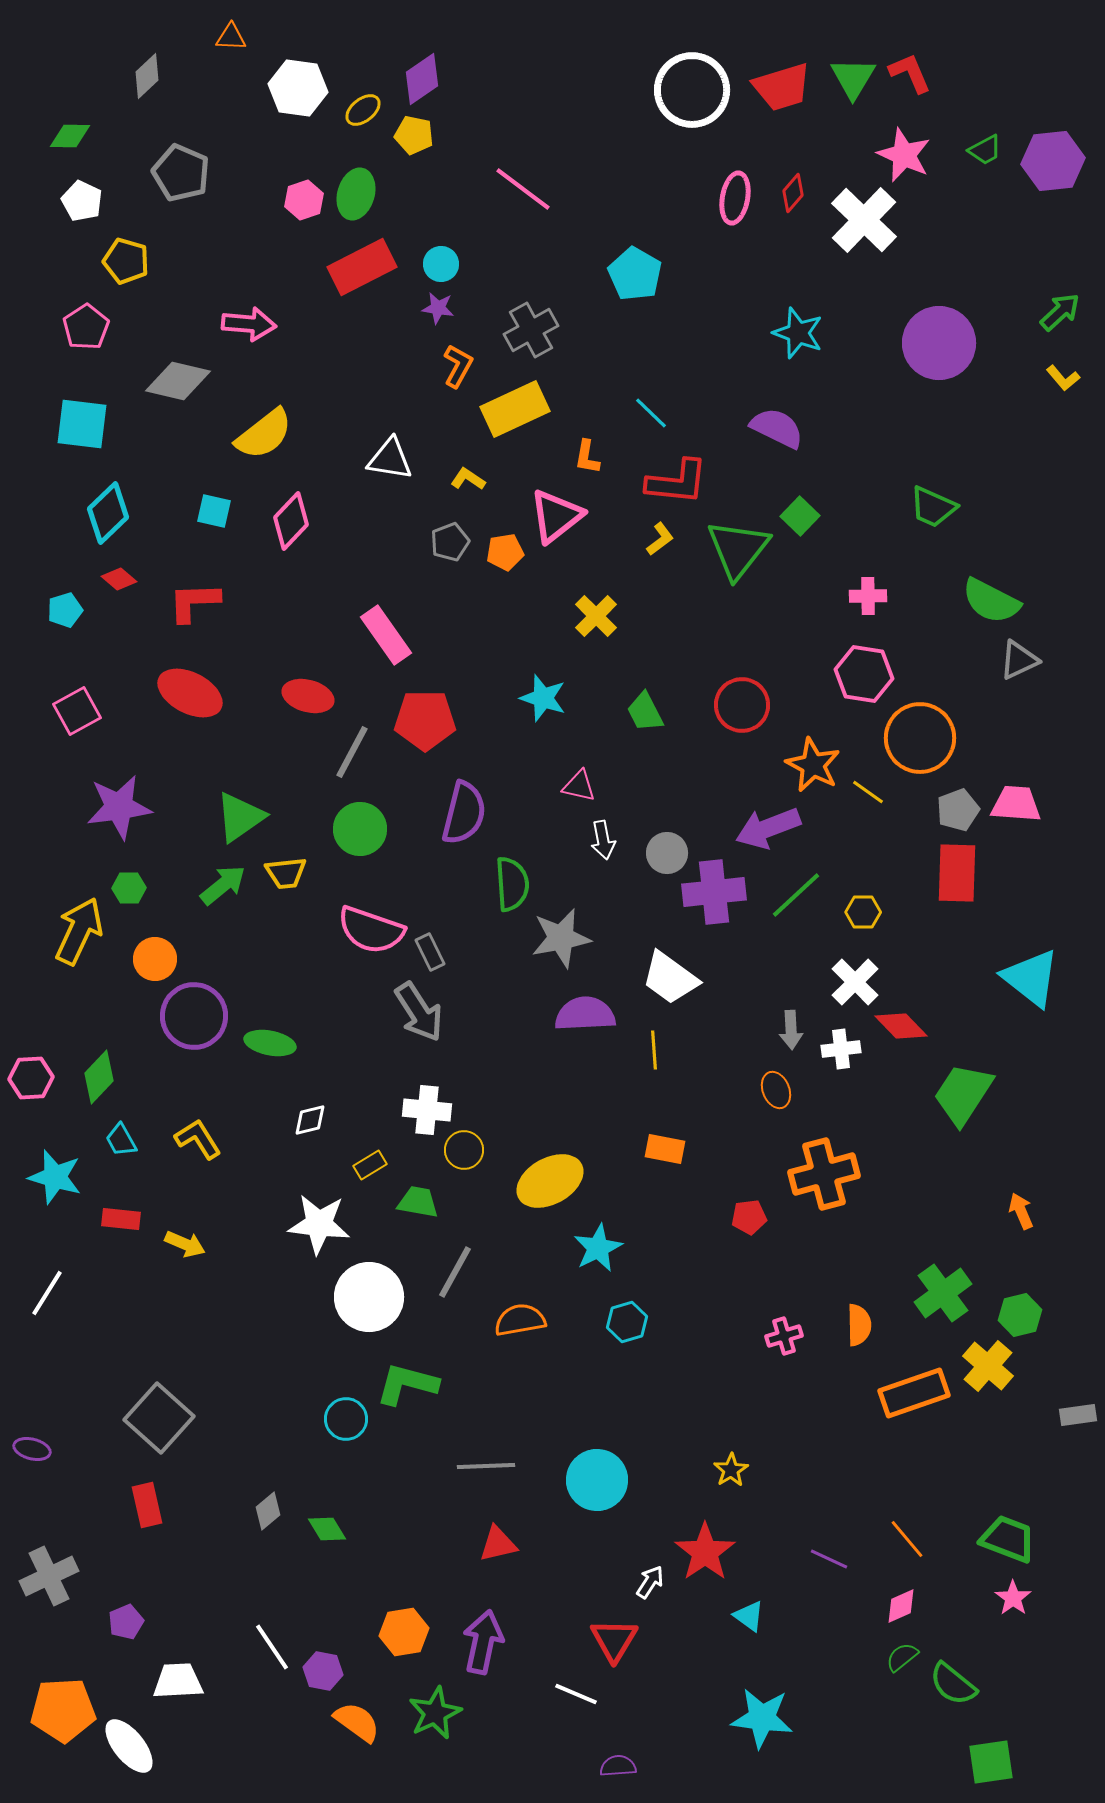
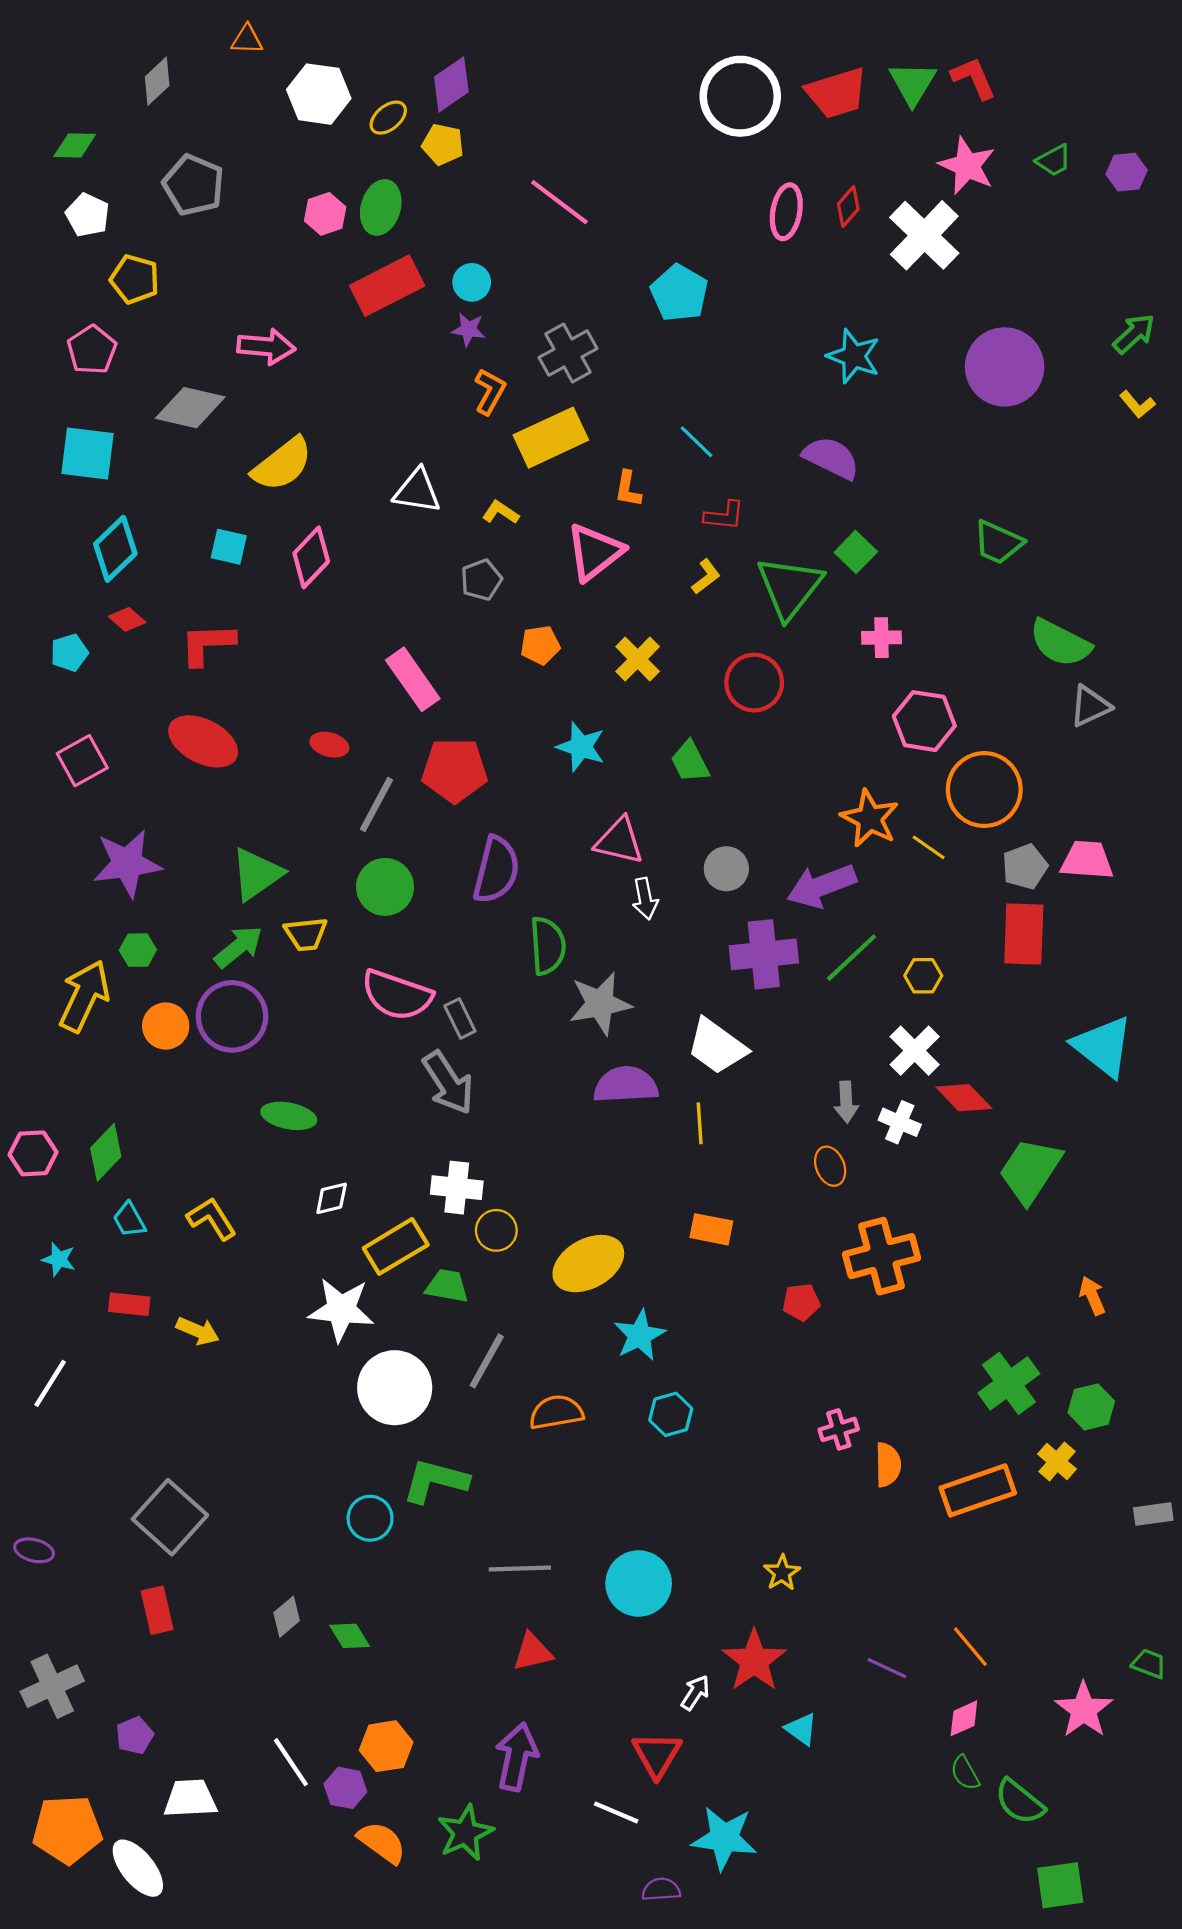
purple hexagon: (1053, 161) -> (1127, 172), size x0.6
red L-shape: (677, 482) -> (724, 516), size x0.6
orange pentagon: (505, 552) -> (540, 645), moved
pink cross: (868, 596) -> (882, 638), moved
red ellipse: (308, 696) -> (329, 745), size x0.7
red circle: (742, 705) -> (754, 683), moved
pink triangle: (579, 786) -> (619, 841), size x1.4
gray circle: (667, 853) -> (726, 869), moved
purple circle: (194, 1016) -> (232, 1016), moved
white cross: (841, 1049) -> (900, 1122), turned 30
yellow rectangle: (370, 1165) -> (396, 1246), size x1.8
cyan star: (55, 1177) -> (59, 1259), size x0.6
orange semicircle: (859, 1325) -> (888, 1465), moved
yellow cross: (988, 1366) -> (1057, 1462), size x0.7
green trapezoid: (1008, 1539) -> (1149, 1664), moved, size x0.6
pink star: (1013, 1598) -> (1084, 1710), size x1.5
orange hexagon: (404, 1632) -> (386, 1746), moved
green semicircle: (902, 1657) -> (965, 1773), turned -80
cyan star: (762, 1718) -> (724, 1838), moved

